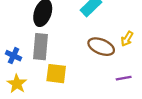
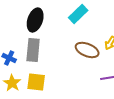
yellow square: (56, 74) -> (36, 82), moved

